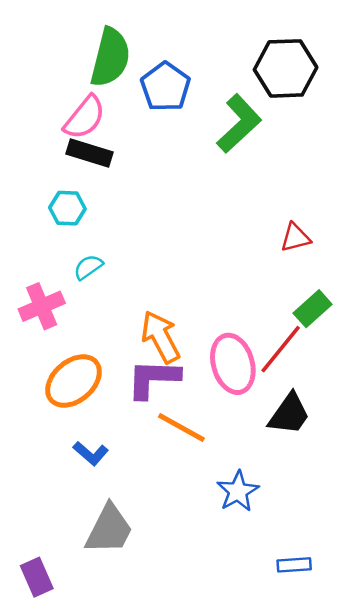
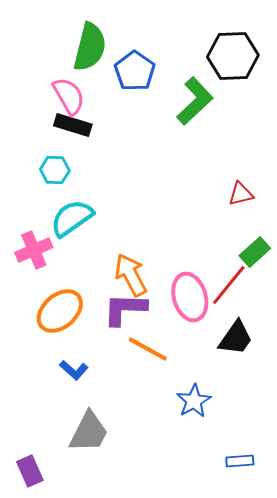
pink semicircle: (85, 117) -> (69, 96), turned -69
cyan semicircle: (88, 267) -> (72, 218), size x1.8

